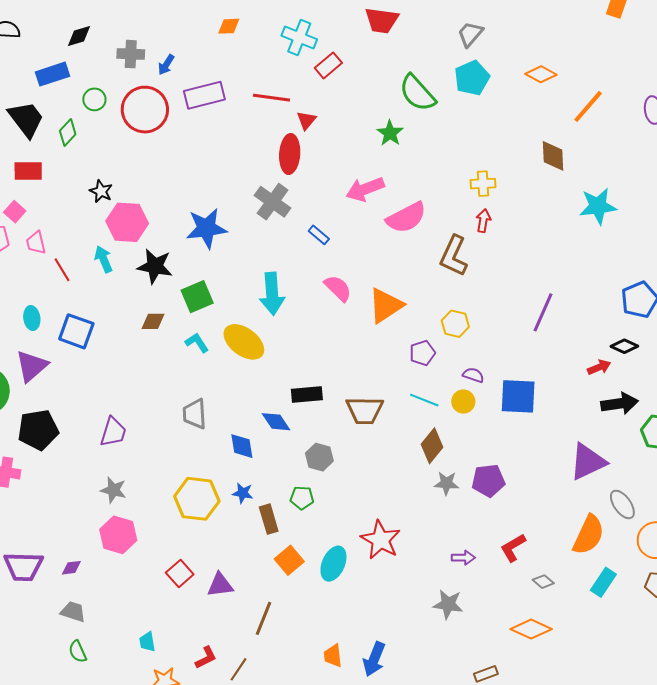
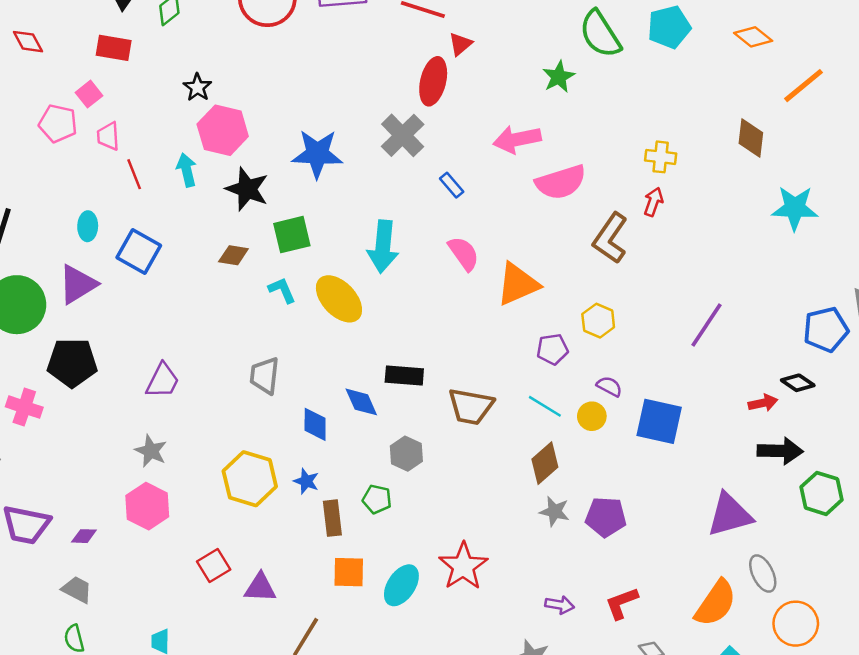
orange square: (289, 560) -> (349, 572), turned 32

